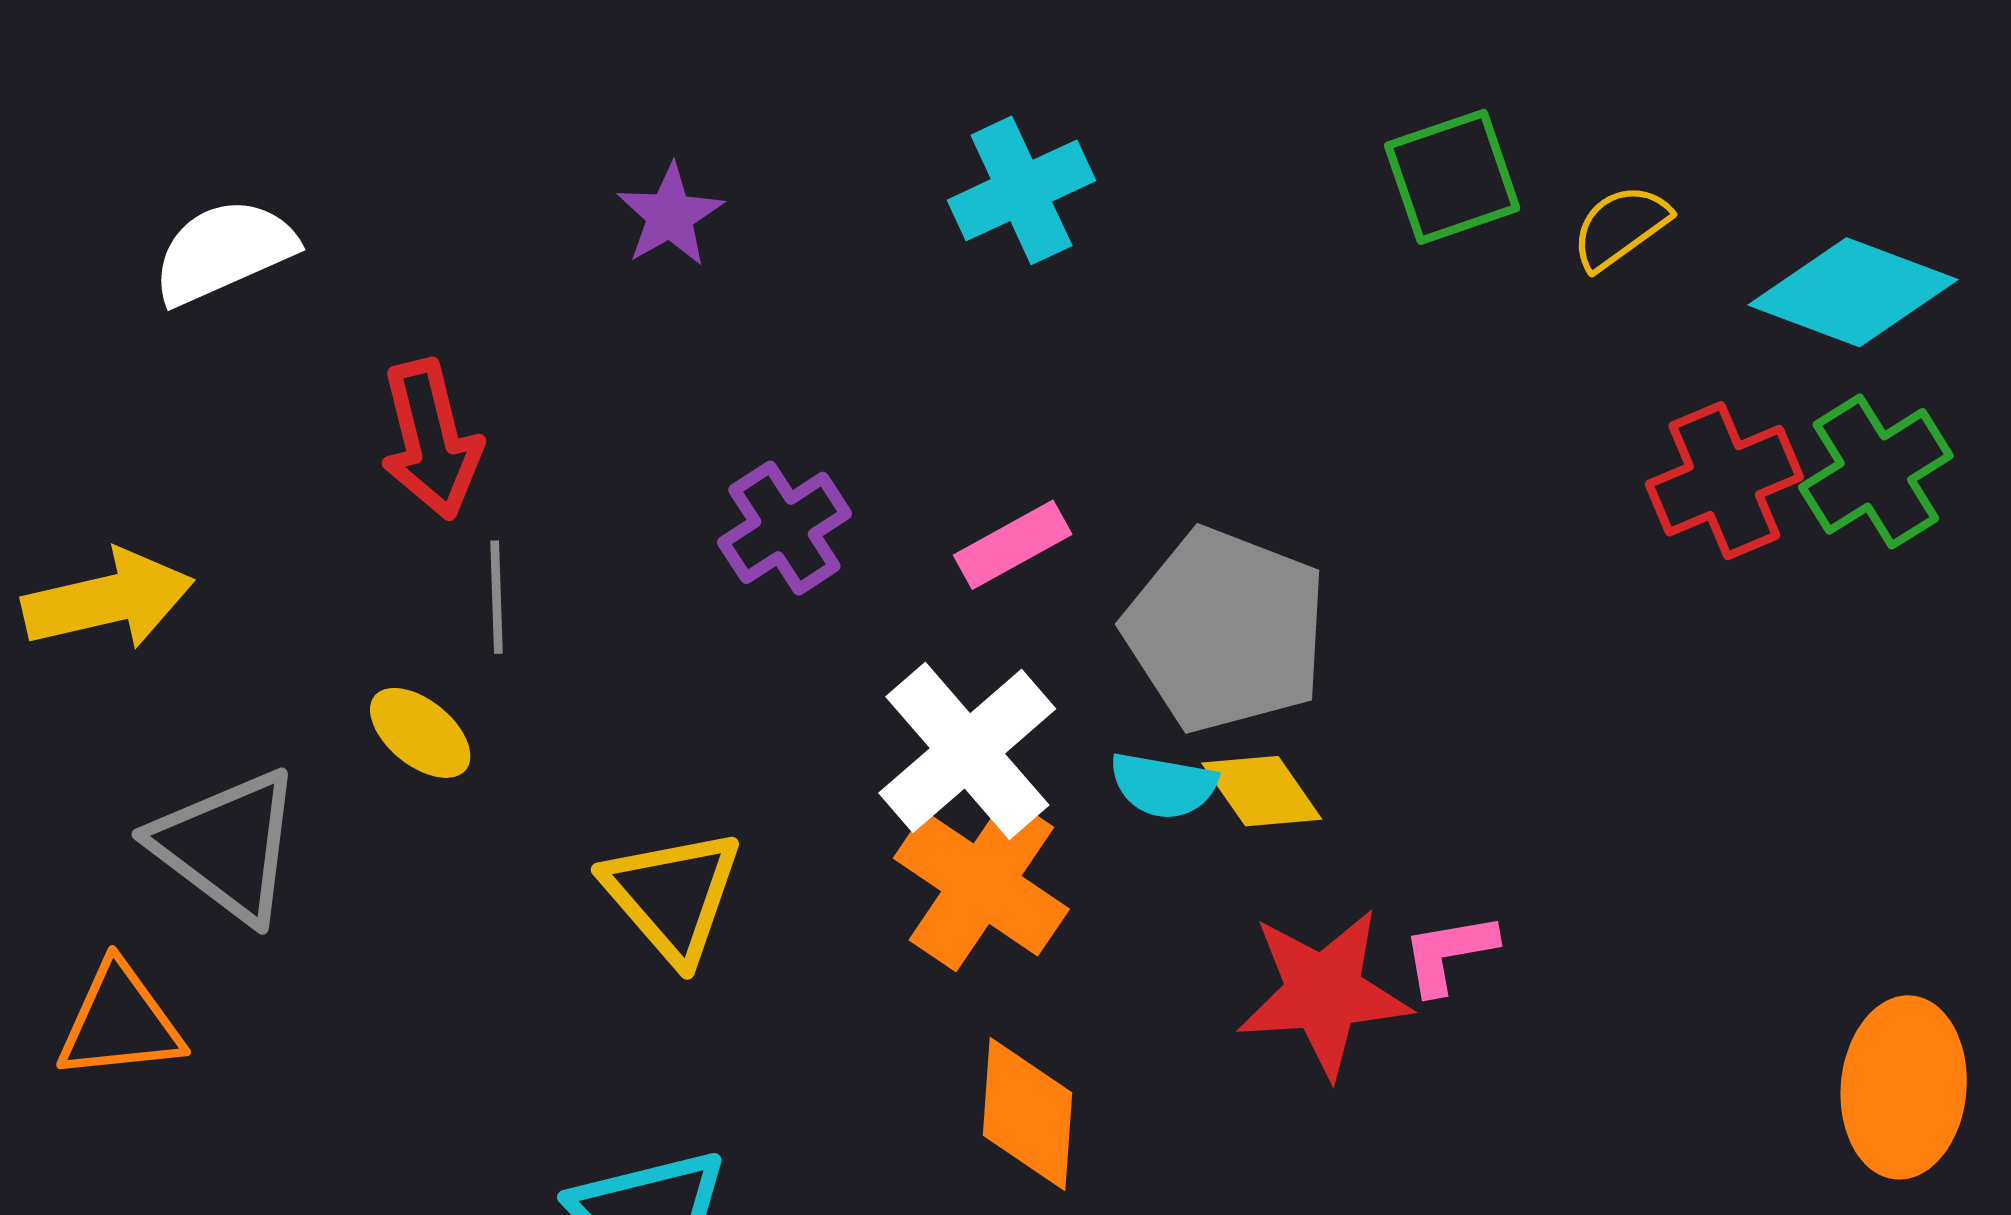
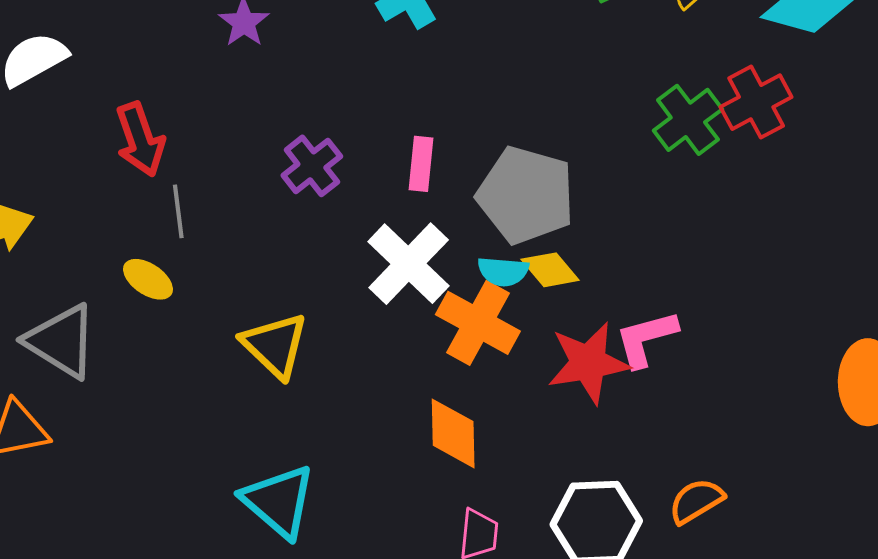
green cross: (1876, 471) -> (688, 120), moved
pink rectangle: (1013, 545) -> (421, 164), turned -50
orange cross: (981, 884) -> (478, 323), moved
pink L-shape: (1449, 953) -> (646, 339), size x1.4

